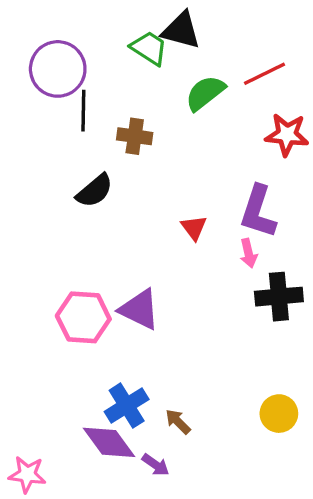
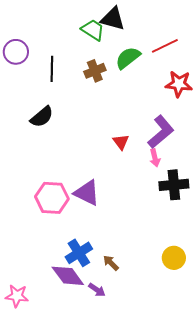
purple circle: (58, 69) -> (16, 52), moved, size x0.7
brown cross: (135, 136) -> (95, 71), moved, turned -30
black semicircle: (95, 191) -> (42, 117), moved
purple L-shape: (258, 212) -> (161, 132), turned -148

